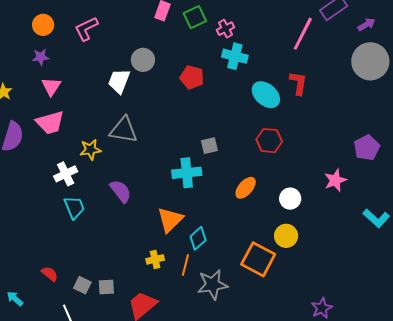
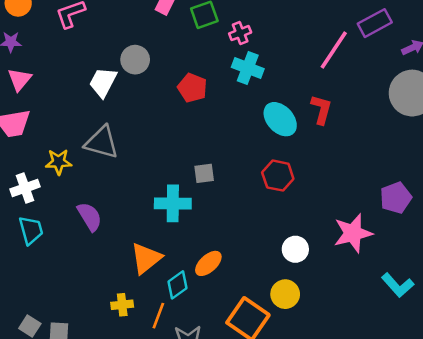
pink star: (335, 180) -> (353, 233), size x1.4
orange ellipse: (246, 188) -> (208, 263), moved

